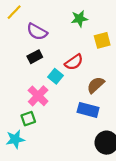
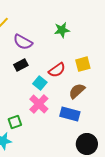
yellow square: (102, 40) -> (83, 64), moved
pink cross: (38, 96) -> (39, 104), moved

